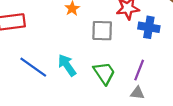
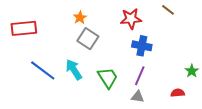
blue cross: (149, 27) -> (142, 46), moved
gray square: (102, 31) -> (88, 39), moved, turned 30

